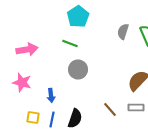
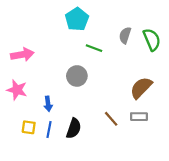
green line: (70, 44) -> (94, 48), moved

